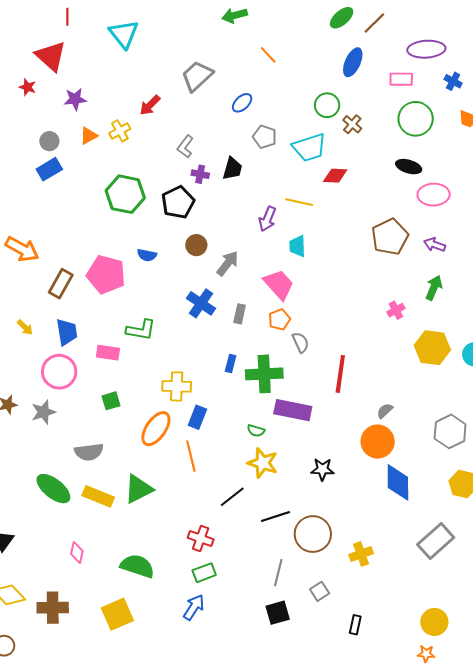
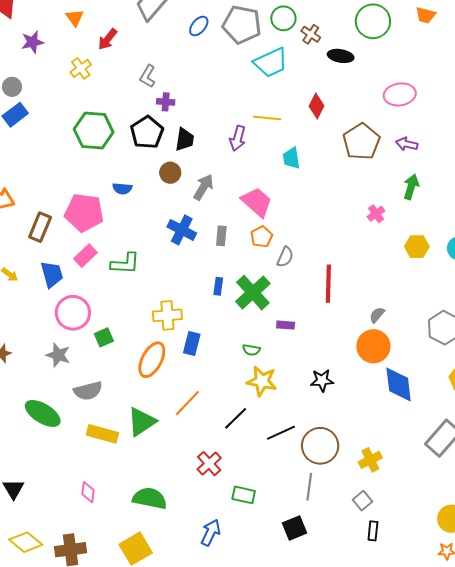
orange triangle: (89, 136) -> (75, 18), moved, turned -30
gray pentagon: (265, 137) -> (242, 25), moved, size x1.6
black ellipse: (409, 167) -> (341, 56), moved
black trapezoid: (232, 168) -> (185, 139), moved
red diamond: (335, 176) -> (316, 106), moved, turned -60
cyan trapezoid: (297, 246) -> (291, 158), moved
gray semicircle: (301, 342) -> (285, 257), turned 55
yellow hexagon: (432, 348) -> (417, 247), size x0.7
pink rectangle: (108, 353) -> (85, 256), moved, turned -45
pink circle: (59, 372) -> (73, 313), moved
green cross: (264, 374) -> (253, 293), turned -33
purple rectangle: (293, 410) -> (286, 325), size x0.5
gray star: (44, 412) -> (58, 355), moved, turned -30
orange line: (191, 456) -> (187, 403), moved, turned 64
green ellipse: (53, 489) -> (43, 413), moved
red cross: (201, 539) -> (209, 464), turned 35
green rectangle: (204, 573) -> (244, 495), moved, turned 40
gray line: (278, 573) -> (309, 487), moved
gray square: (320, 591) -> (363, 501), moved

